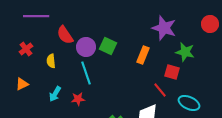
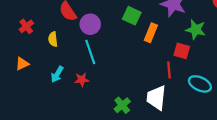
green square: (108, 46) -> (132, 16), moved
red line: (160, 90) -> (169, 70), turned 35

